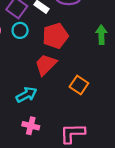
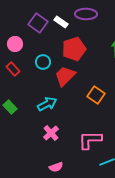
cyan circle: (20, 30) -> (43, 62), moved
pink cross: (31, 126) -> (51, 133), turned 35

